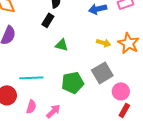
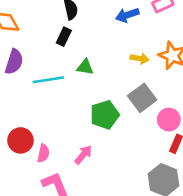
cyan line: (31, 78) -> (48, 80), moved
pink semicircle: (31, 107) -> (43, 153), moved

